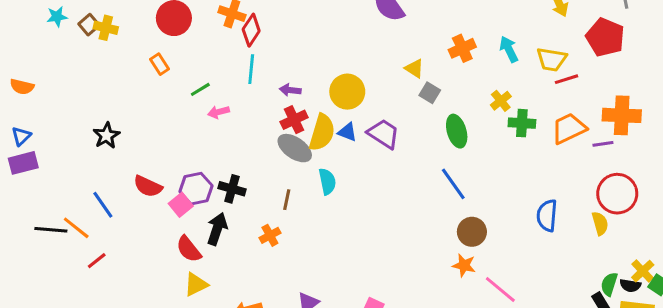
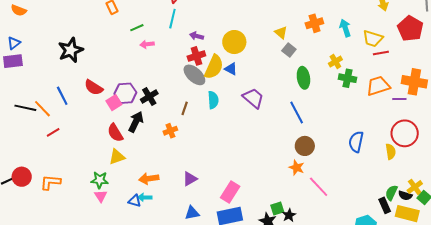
purple trapezoid: (383, 134) -> (253, 98), moved
black star: (107, 136) -> (71, 50), size x1.4
black cross: (232, 189) -> (149, 96), turned 36

